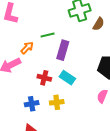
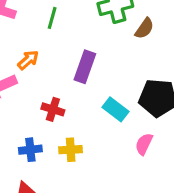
green line: (48, 35) -> (52, 18), moved, turned -64
cyan rectangle: (67, 78) -> (116, 109), moved

